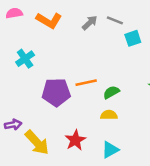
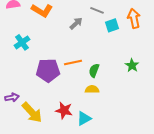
gray arrow: (90, 23) -> (76, 23), moved
green semicircle: (111, 92) -> (94, 70), turned -40
red star: (75, 140) -> (64, 110), turned -30
cyan triangle: (110, 150) -> (84, 118), moved

